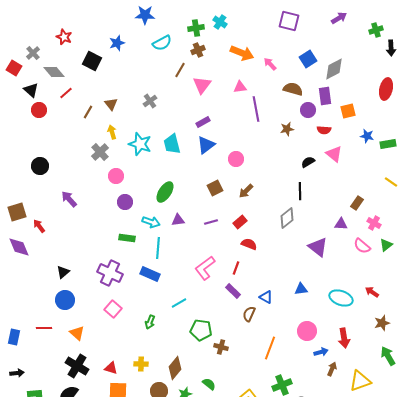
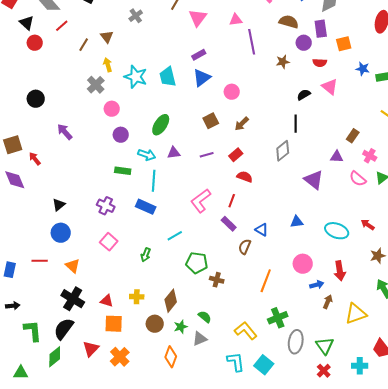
gray cross: (150, 101) -> (136, 16), moved
purple cross: (110, 273) -> (106, 206), size x0.7

